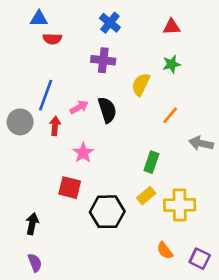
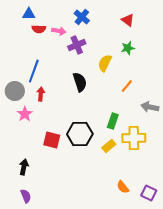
red triangle: (172, 27) -> (128, 20), turned 40
purple cross: (103, 60) -> (77, 45), turned -30
pink arrow: (79, 107) -> (59, 31), moved, turned 40
pink star: (83, 153) -> (25, 114), moved
yellow cross: (180, 205) -> (134, 138), moved
black hexagon: (107, 212) -> (80, 134), moved

